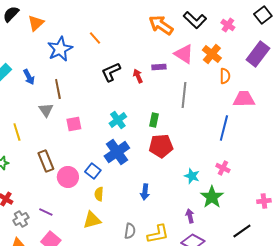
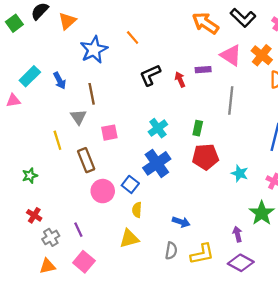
yellow line: (17, 132) -> (57, 140), moved
brown rectangle: (46, 161) -> (86, 160), moved
cyan star: (192, 176) -> (240, 173), moved
blue arrow: (145, 192) -> (181, 222), moved, turned -77
purple line: (46, 212) -> (78, 230), turned 40

